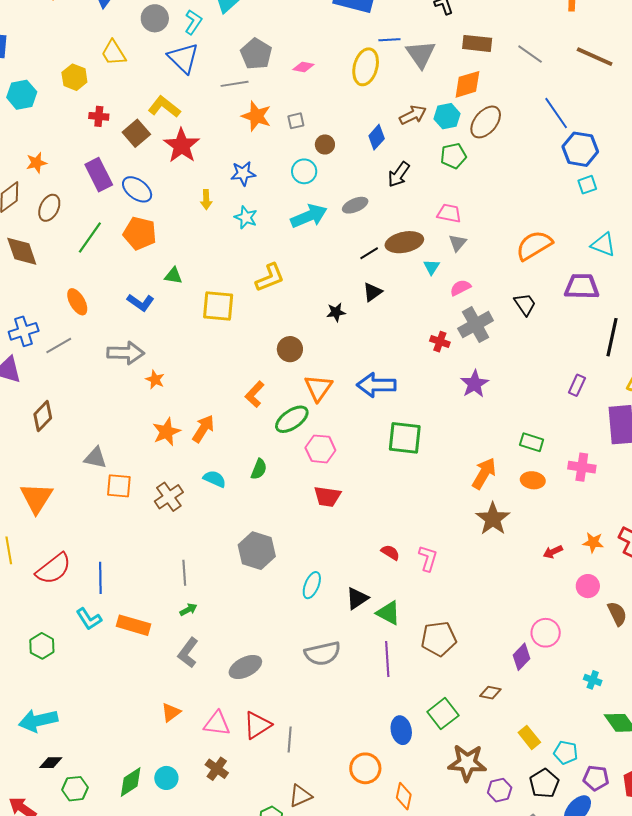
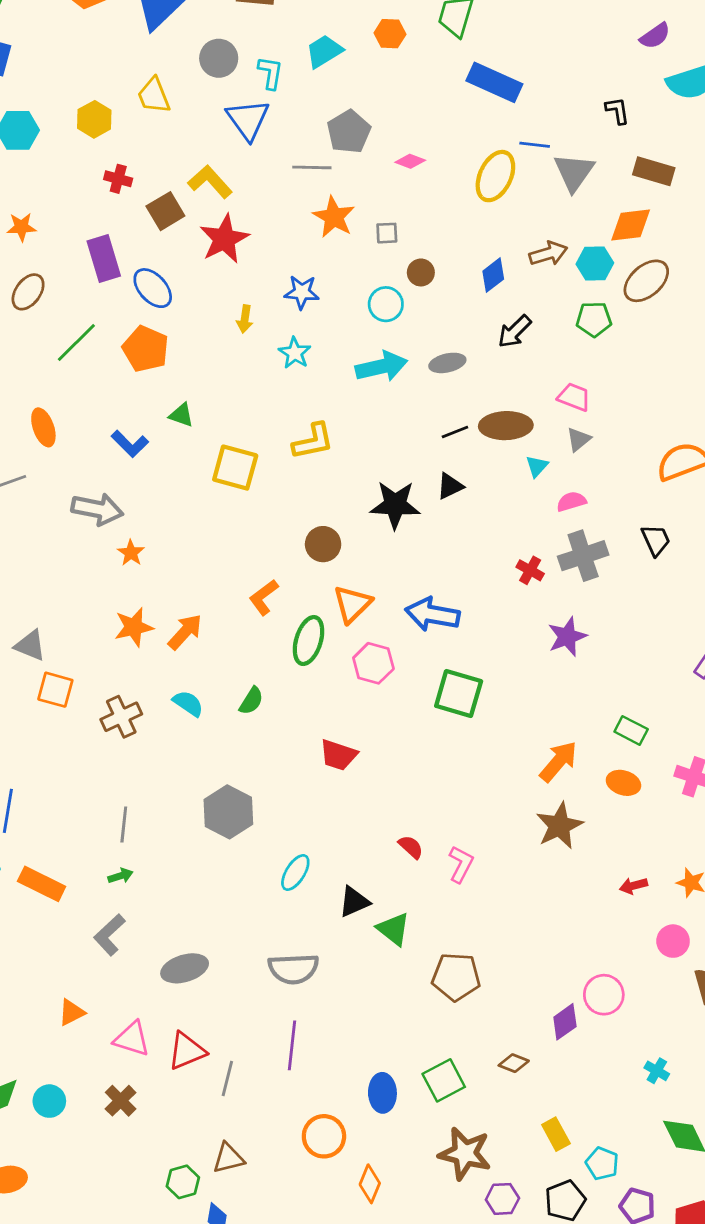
cyan L-shape: (193, 22) -> (270, 73), turned -35
black star: (336, 312) -> (395, 505), size x1.8
green ellipse: (292, 419) -> (309, 641), turned -48
pink hexagon: (320, 449) -> (373, 663), moved
purple line: (387, 659) -> (292, 1045), moved

